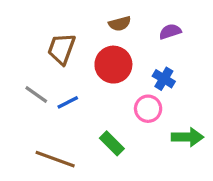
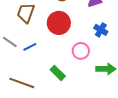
blue cross: (164, 79) -> (101, 30), moved

